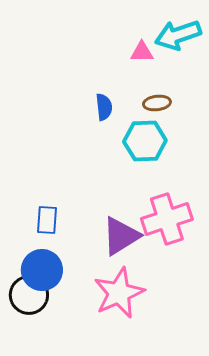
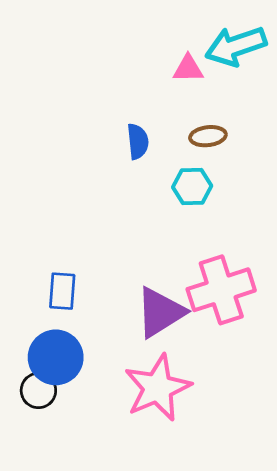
cyan hexagon: (145, 141) -> (192, 186), size x0.7
black circle: (29, 295) -> (38, 390), size x0.7

